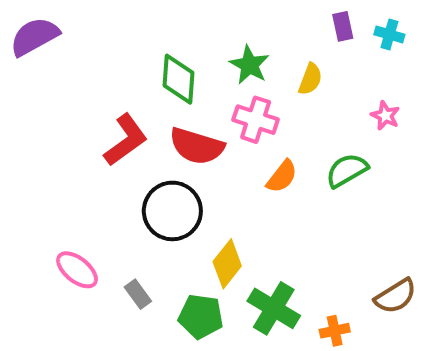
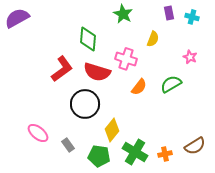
green star: (249, 65) -> (123, 14), moved
orange cross: (335, 331) -> (165, 154), moved

